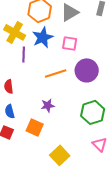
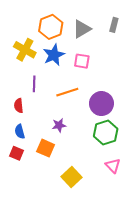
purple line: (24, 54) -> (34, 84), moved
purple circle: (87, 70) -> (101, 104), moved

